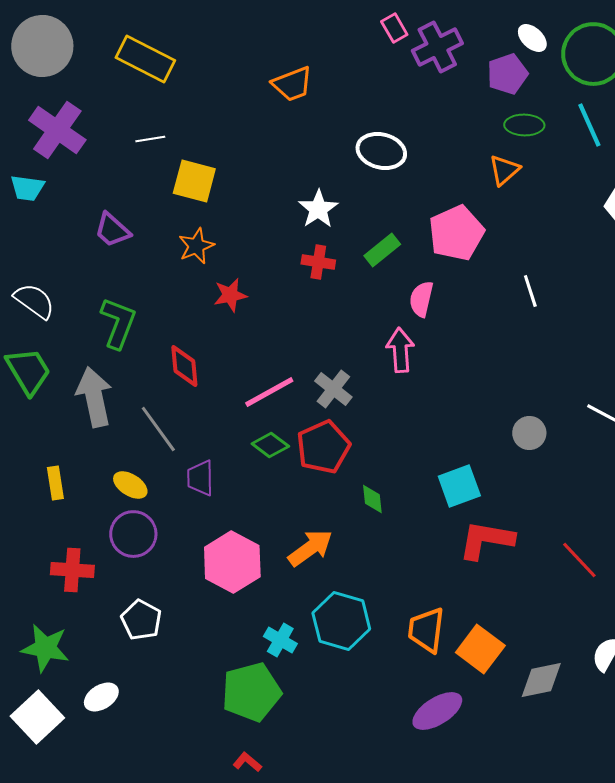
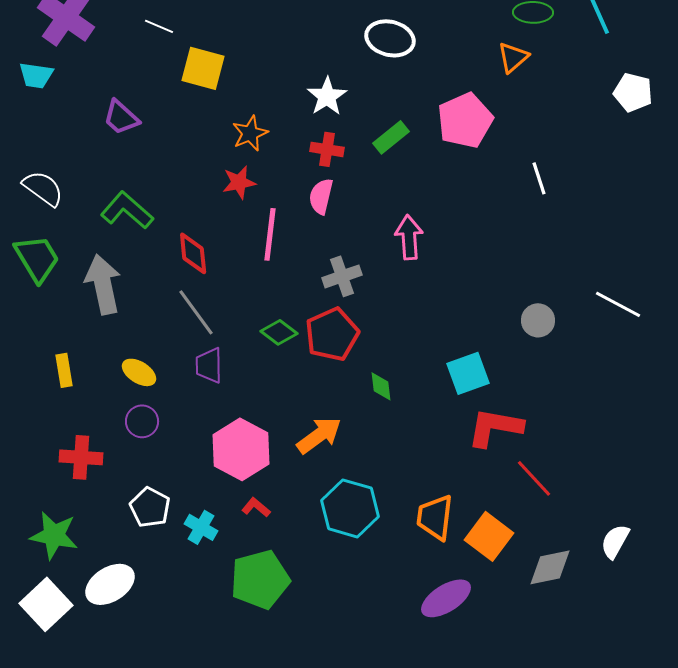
white line: (150, 139) -> (159, 26), turned 32
orange star: (196, 246) -> (250, 133), moved
pink semicircle: (421, 299) -> (321, 196), moved
green L-shape: (118, 323) -> (127, 210), turned -70
gray cross: (333, 389) -> (342, 276), turned 33
pink line: (269, 392) -> (270, 234), moved, turned -54
gray line: (158, 429) -> (196, 312), moved
purple circle: (133, 534) -> (142, 421), size x0.7
red line: (579, 560) -> (534, 478), moved
cyan cross: (280, 640) -> (201, 527), moved
white ellipse: (101, 697) -> (110, 584), size x1.4
red L-shape: (247, 762) -> (256, 507), moved

